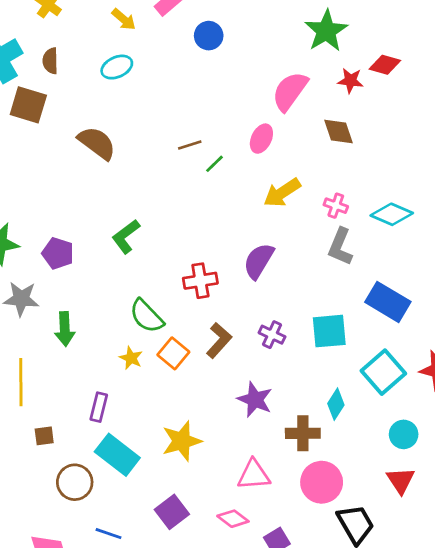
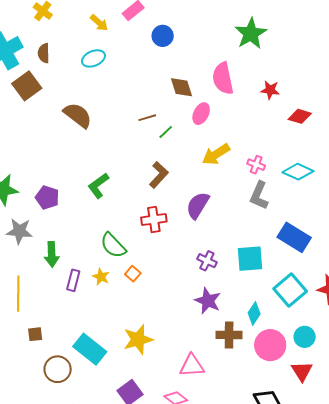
red diamond: (385, 65) -> (300, 116), moved
red star: (350, 81) -> (270, 90), moved
pink semicircle: (290, 91) -> (223, 78), turned -48
brown square: (28, 105) -> (27, 86), turned 36
brown diamond: (338, 132) -> (182, 87), moved
brown L-shape: (219, 340) -> (159, 175), moved
orange square: (173, 353) -> (133, 274), size x0.7
purple star: (255, 400) -> (208, 301), moved
purple rectangle: (99, 407) -> (73, 280), moved
pink circle: (322, 482) -> (270, 345), moved

